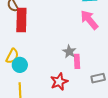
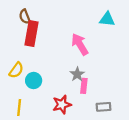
pink arrow: (89, 20) -> (80, 44), moved
cyan circle: (20, 65) -> (34, 81), moved

